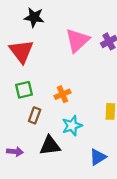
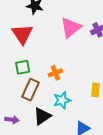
brown rectangle: (35, 115) -> (31, 90), size x1.5
black triangle: (50, 146) -> (42, 116), turned -30

